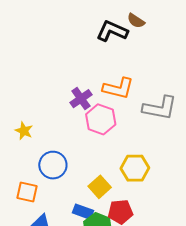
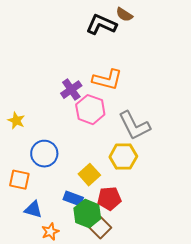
gray L-shape: (160, 108) -> (134, 126), moved, turned 52

